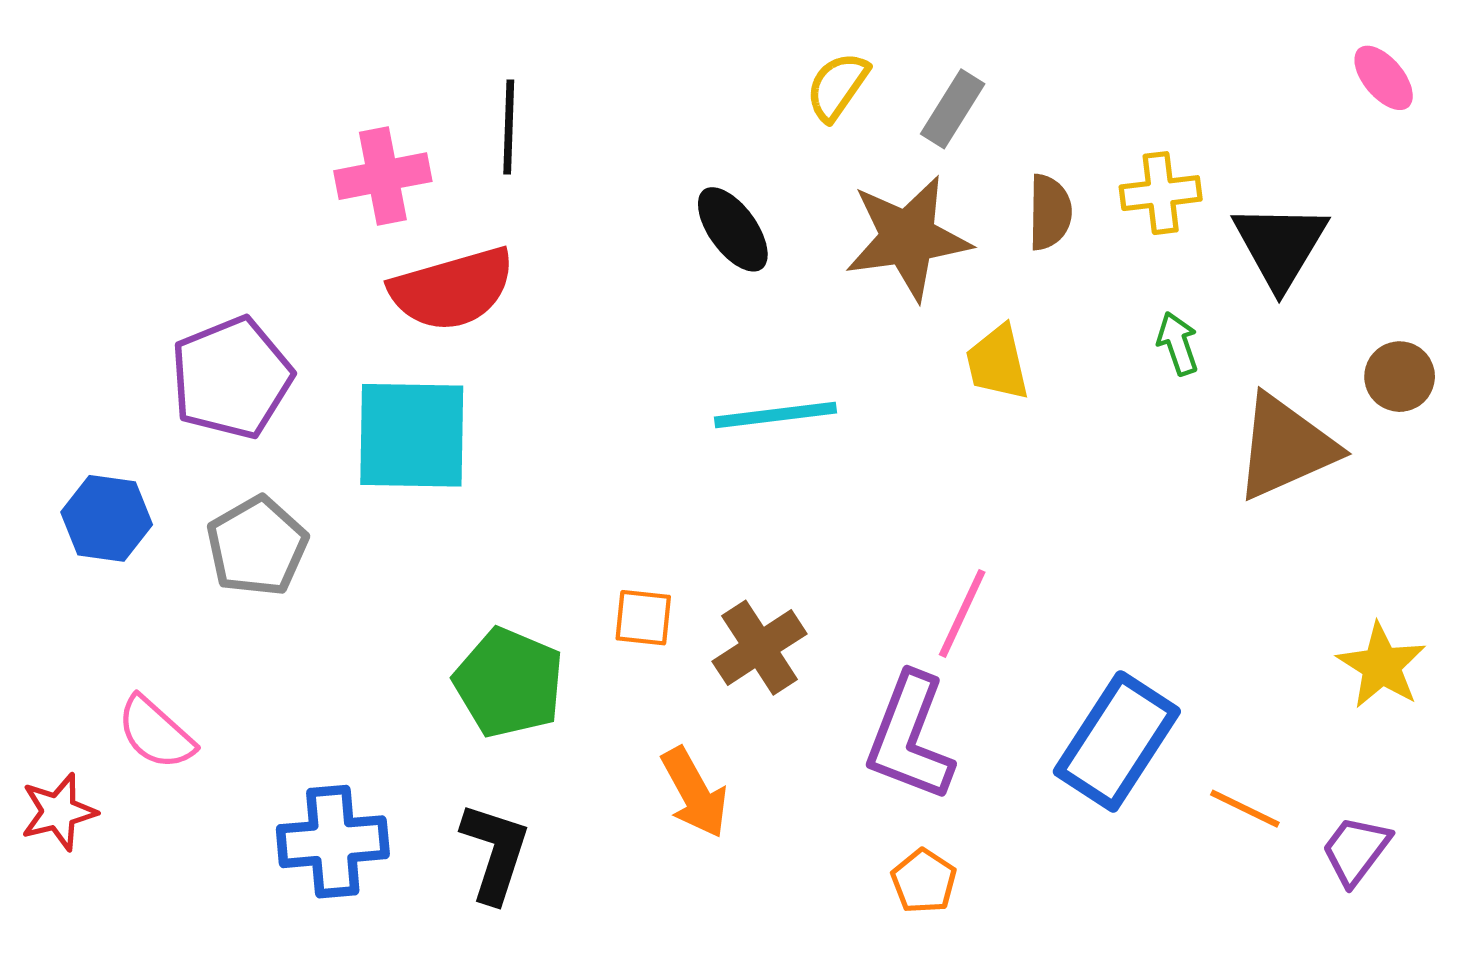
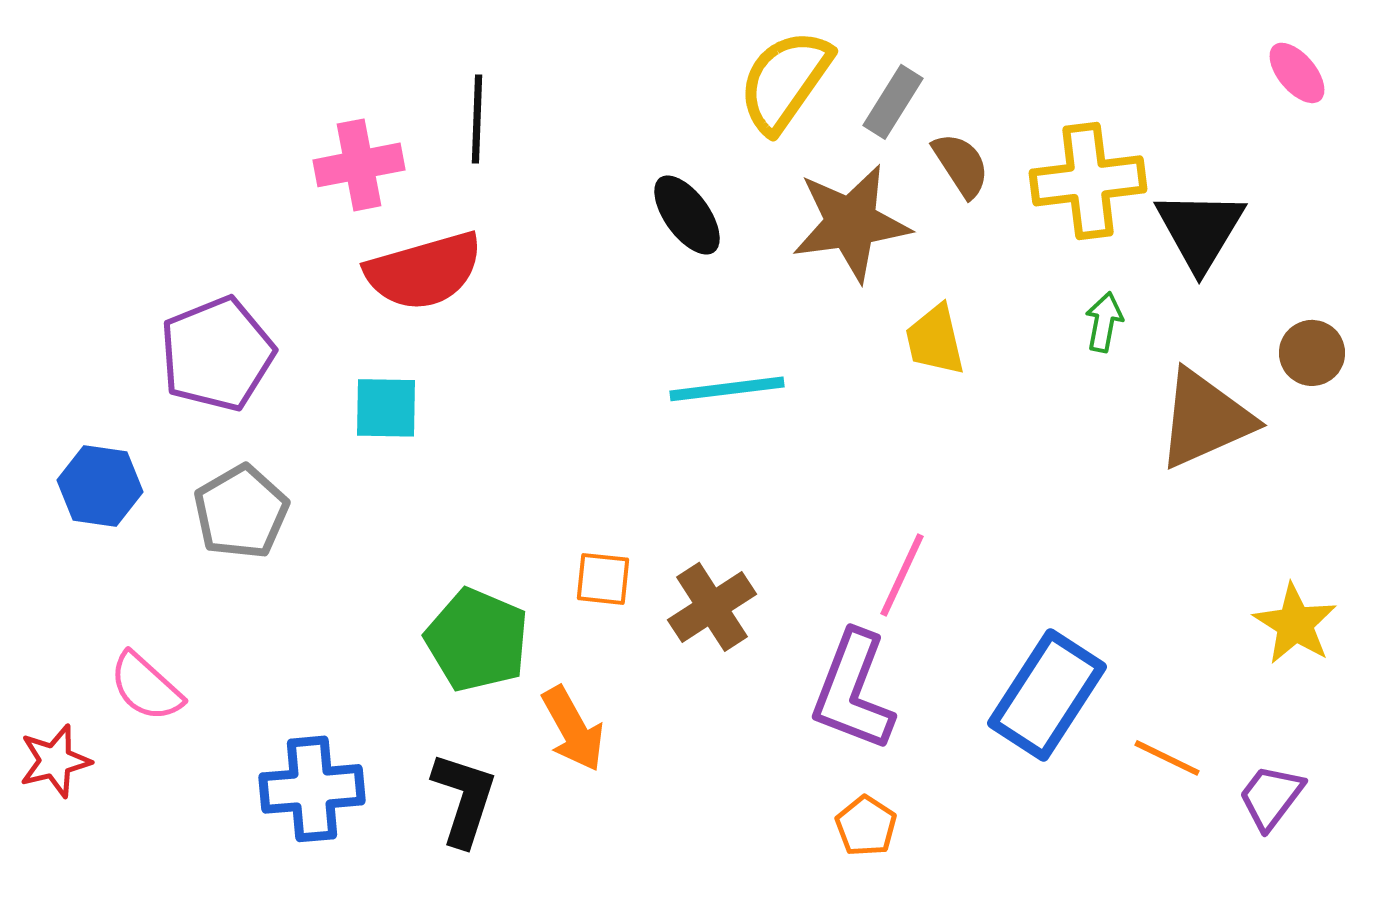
yellow semicircle: (837, 86) -> (785, 81), size x1.6
yellow cross: (1161, 193) -> (1088, 181), size x1.5
brown semicircle: (1050, 212) -> (961, 165), moved, turned -34
green arrow: (1178, 344) -> (1104, 322), turned 30
cyan square: (412, 435) -> (386, 408), size x0.6
orange arrow: (694, 793) -> (573, 729), moved

